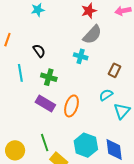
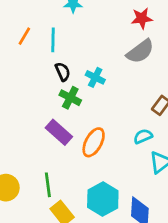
black semicircle: (39, 51) -> (63, 72), moved
cyan cross: (81, 56) -> (95, 77), moved
cyan line: (20, 73) -> (53, 40), moved

